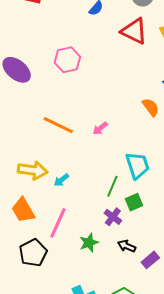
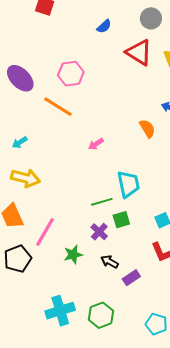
orange line: (58, 125) -> (58, 107), moved
cyan arrow: (61, 180) -> (20, 142), moved
green line: (112, 186) -> (102, 202), turned 45

